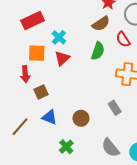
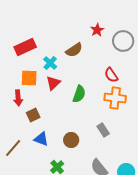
brown semicircle: (101, 24) -> (74, 50), moved
red semicircle: (123, 39) -> (111, 75), moved
green semicircle: (98, 51) -> (79, 94), moved

